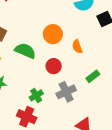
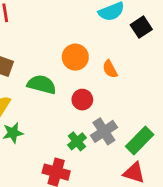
green rectangle: (93, 76) -> (140, 141), moved, size x1.5
green cross: (36, 95) -> (77, 141), moved

